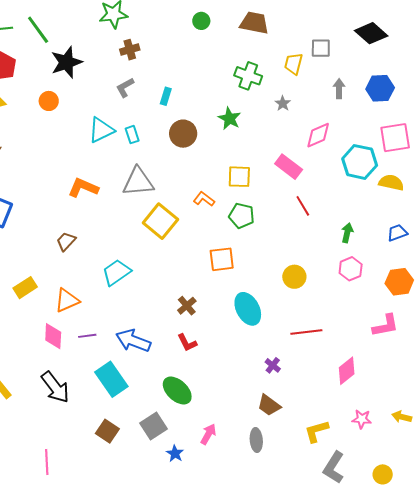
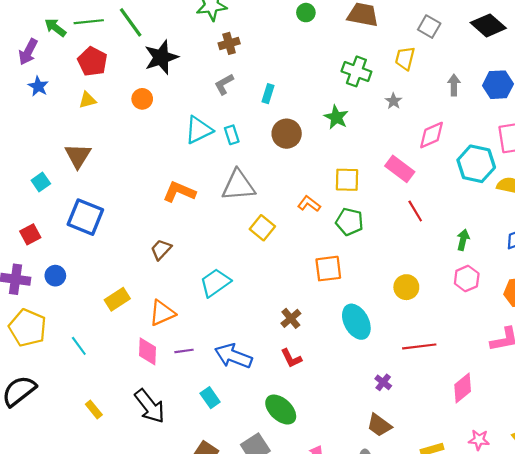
gray square: (321, 48) -> (429, 27), moved, turned 30
yellow square: (160, 221) -> (262, 228), size x0.7
cyan rectangle: (111, 379) -> (210, 398), size x0.6

